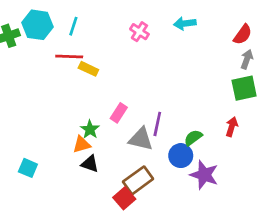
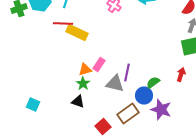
yellow rectangle: (88, 69) -> (77, 32), size x1.5
green star: (90, 129) -> (83, 84), moved
orange triangle: (82, 145) -> (85, 70), moved
brown rectangle: (138, 180) -> (128, 114), moved

